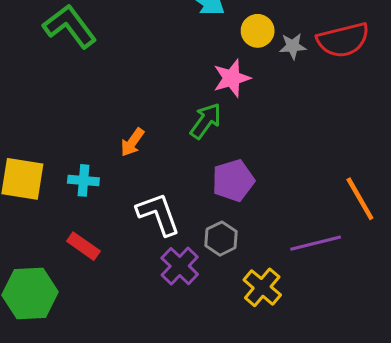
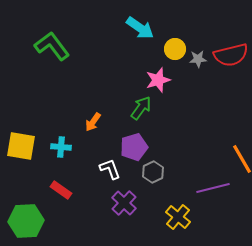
purple pentagon: (233, 180) -> (134, 147), moved
white L-shape: (158, 214) -> (110, 169), size x0.7
gray hexagon: (221, 239) -> (153, 172), moved

